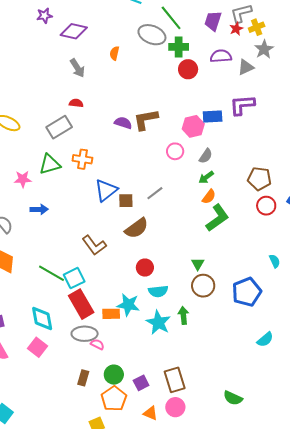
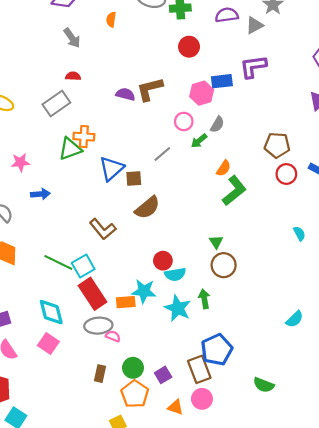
red circle: (188, 69) -> (189, 47), moved
green triangle: (50, 164) -> (70, 149), moved
green arrow: (206, 177) -> (199, 141), moved
gray line: (155, 193) -> (162, 154), moved
red circle: (145, 268) -> (163, 261), moved
blue pentagon: (247, 292) -> (217, 350), moved

